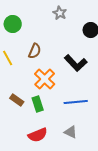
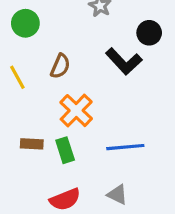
black L-shape: (76, 63) -> (124, 61), moved
brown rectangle: (17, 100) -> (32, 144), turned -32

